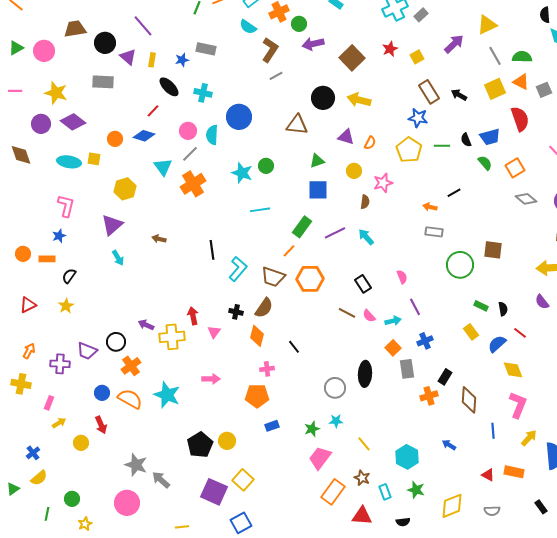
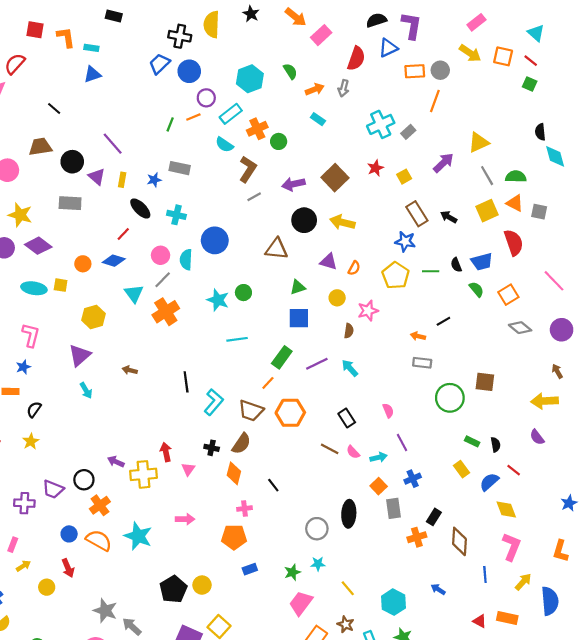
purple arrow: (313, 44) -> (293, 184), moved
gray square: (544, 90) -> (539, 212), turned 35

